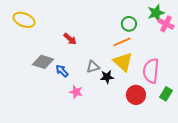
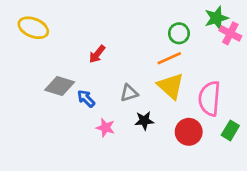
red arrow: (70, 39) -> (97, 54), turned 88
black star: (107, 77) -> (144, 121), moved

